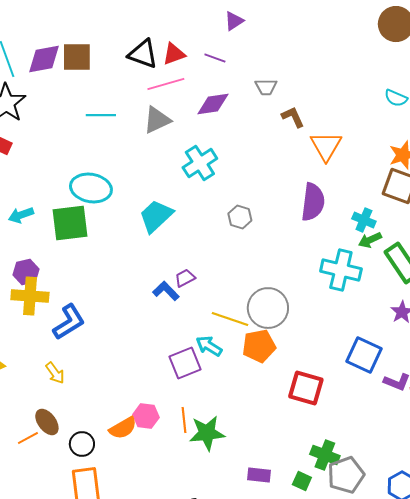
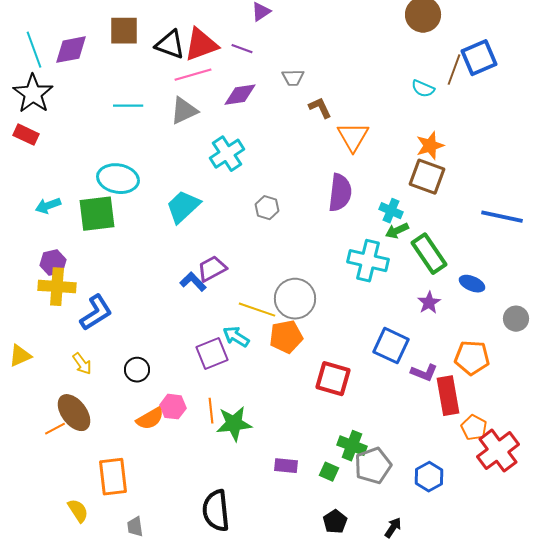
red triangle: (174, 54) -> (201, 45), size x1.5
brown square: (77, 57) -> (124, 31), moved
purple trapezoid: (185, 278) -> (212, 269), size x1.4
brown ellipse: (47, 422) -> (74, 413), size x1.4
black circle: (82, 444) -> (137, 370), moved

